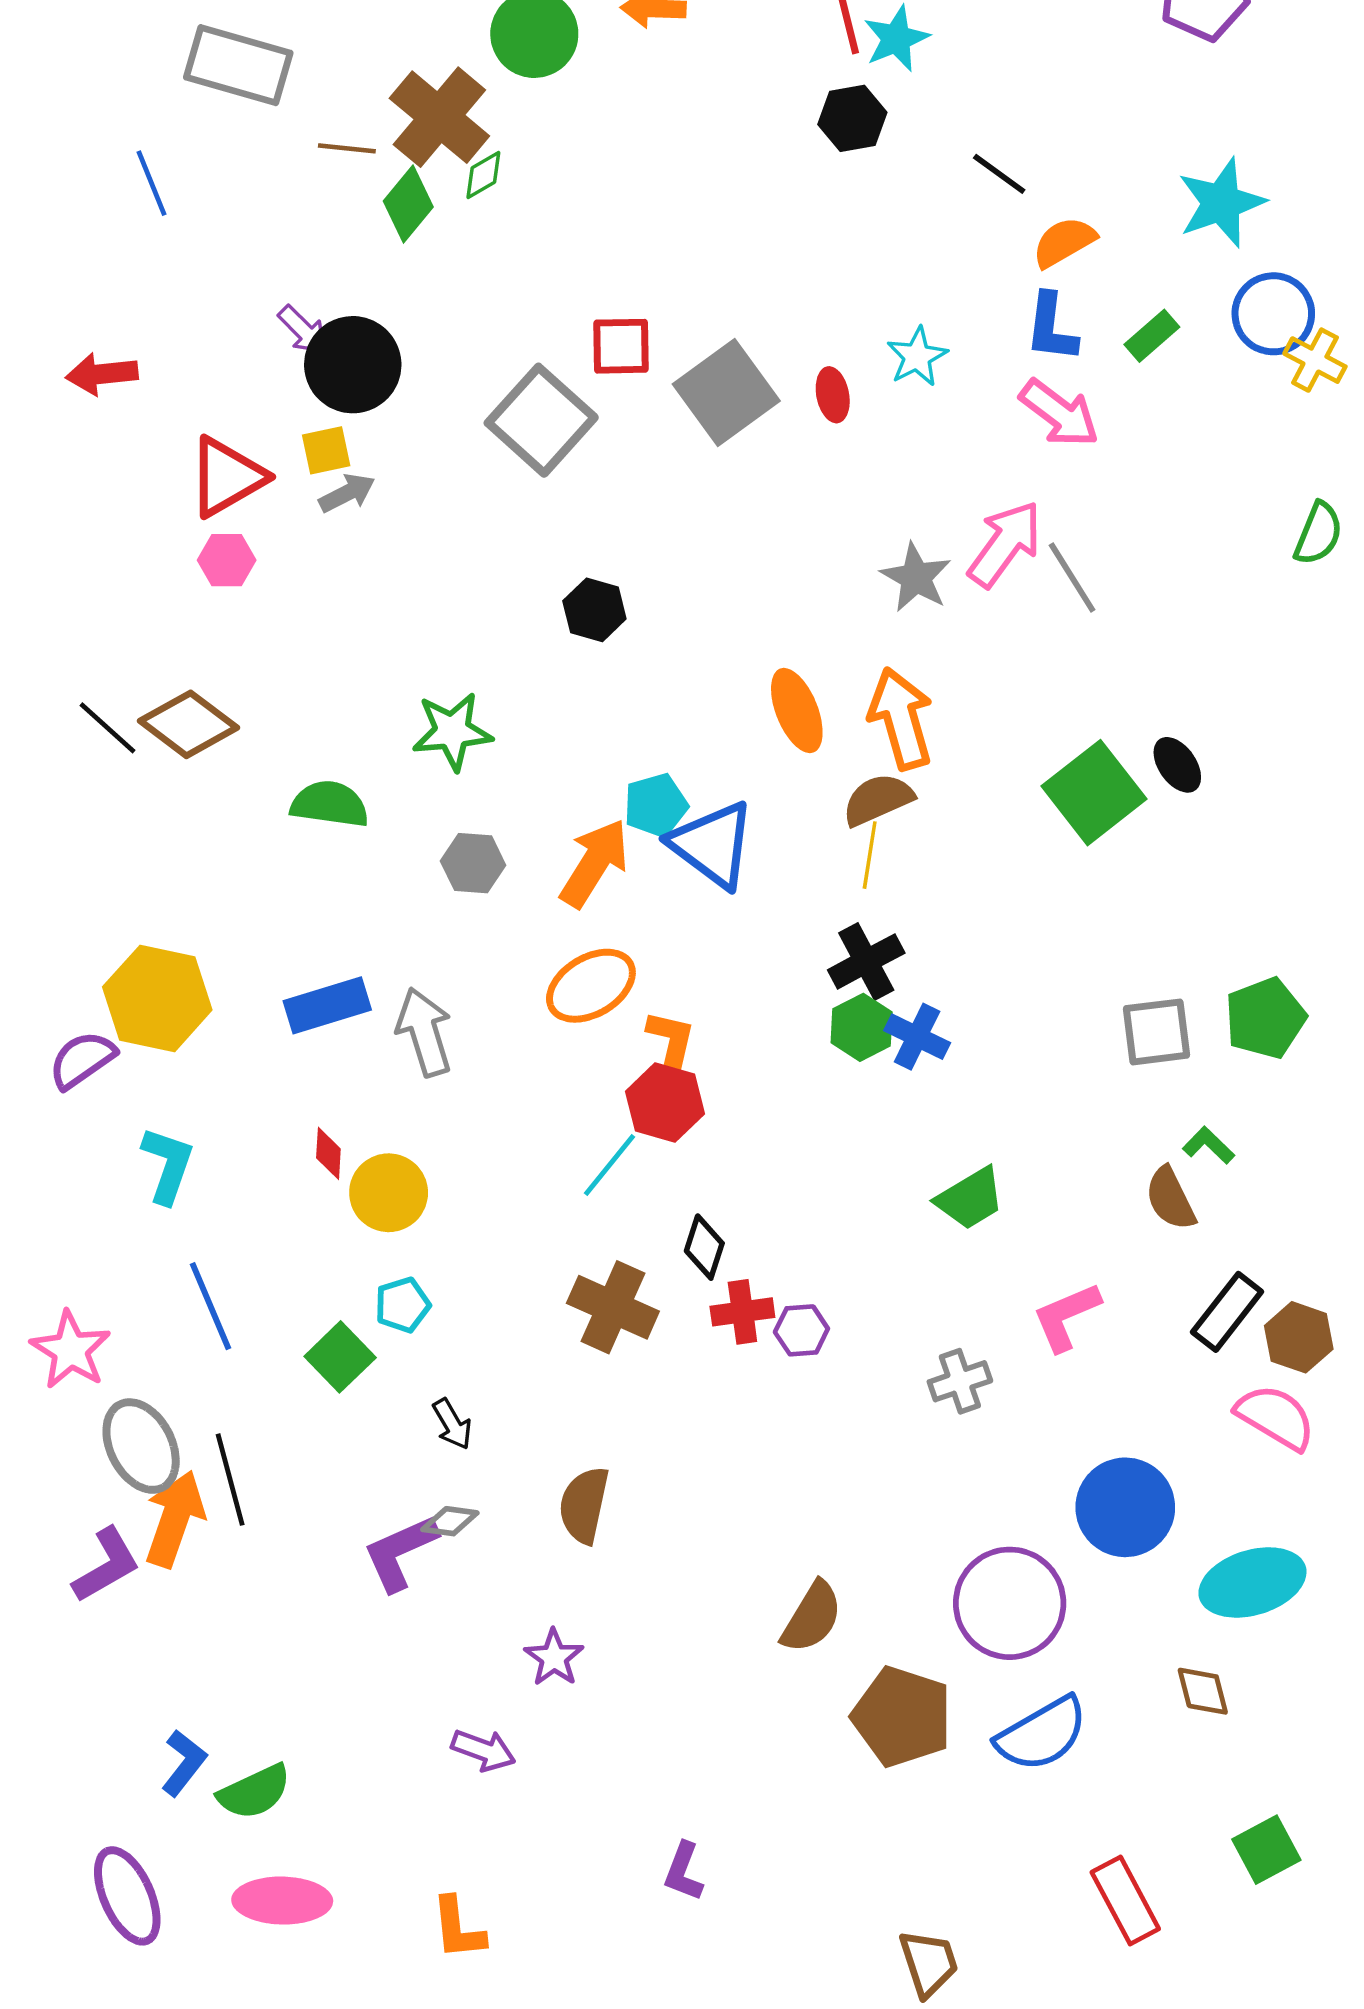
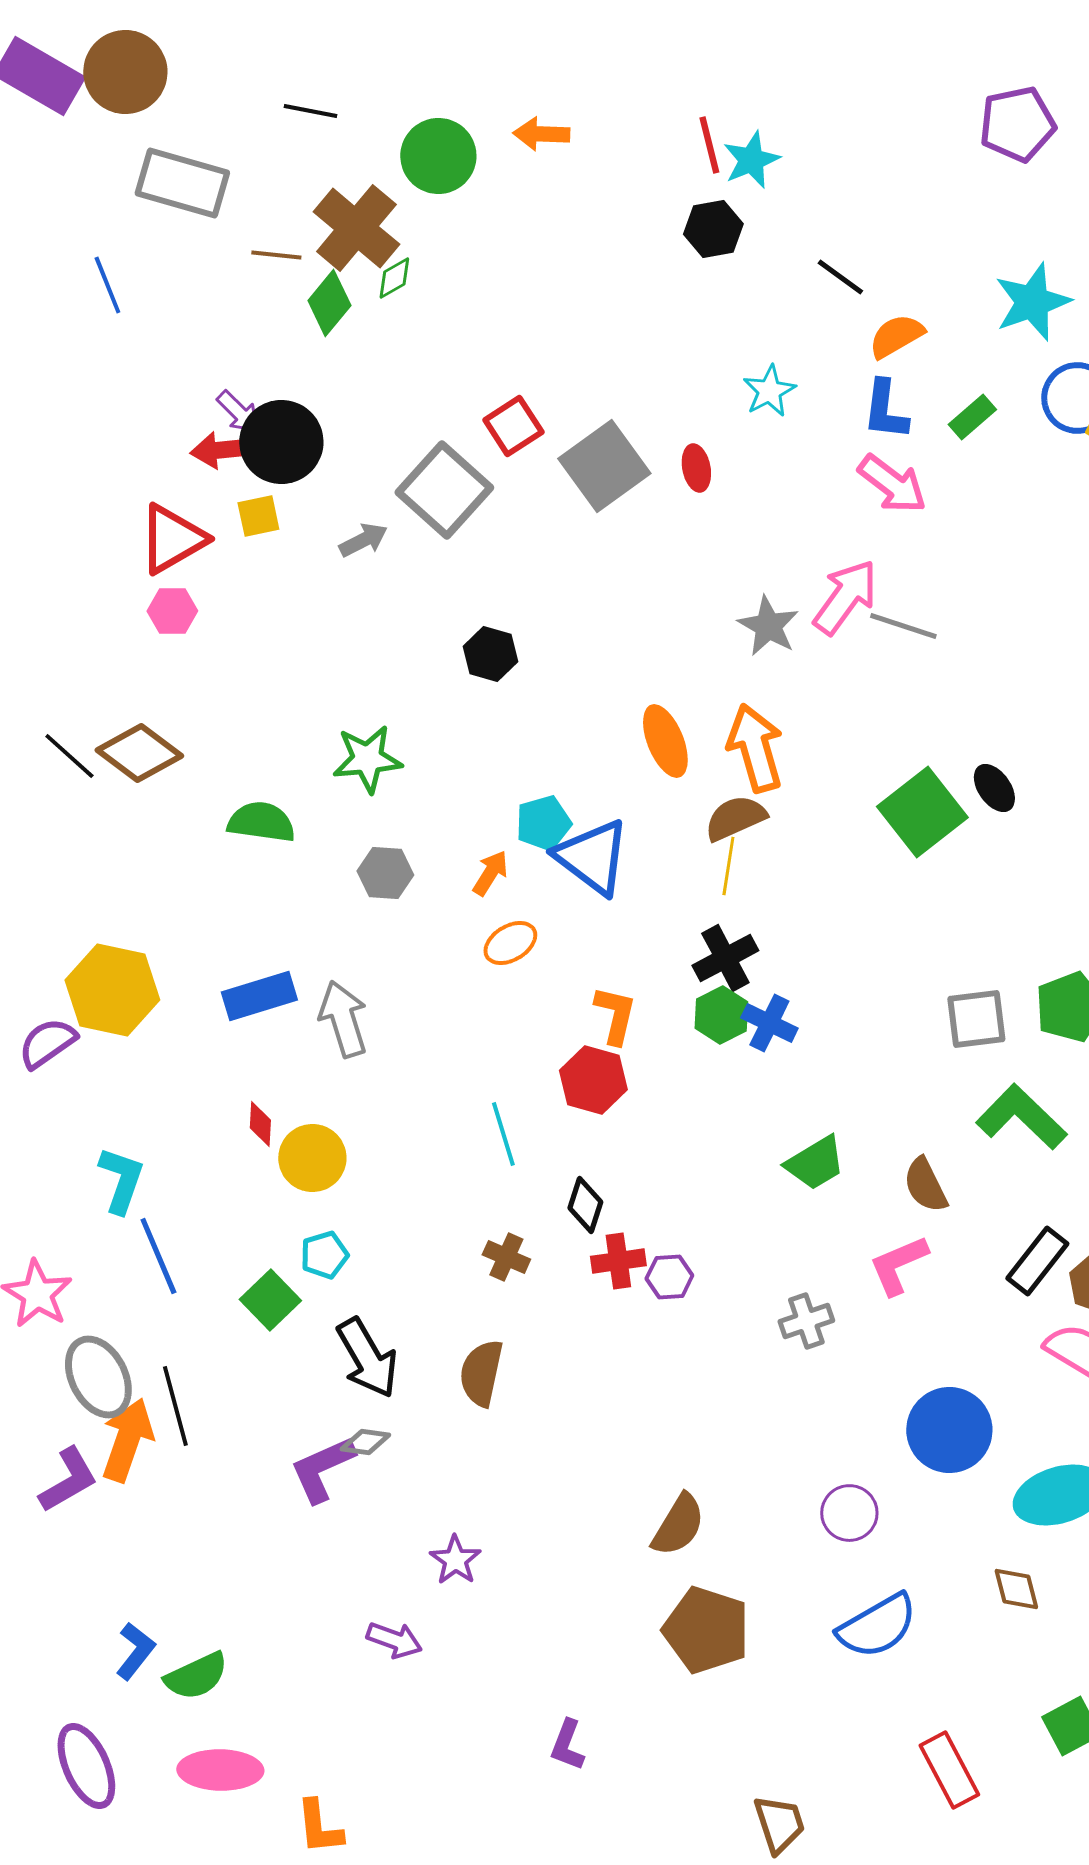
red square: (621, 346) -> (513, 426), turned -32
cyan star: (917, 357) -> (769, 391), moved
red arrow: (102, 374) -> (221, 450), moved
gray arrow: (347, 493) -> (363, 540), moved
gray line: (1072, 577) -> (903, 626), turned -40
orange arrow: (594, 863) -> (490, 873), size x0.6
orange ellipse: (591, 986) -> (510, 943), moved, size x0.7
orange L-shape: (671, 1044) -> (615, 1015), moved
red hexagon: (665, 1103) -> (593, 1080), moved
green L-shape: (1209, 1145) -> (1021, 1117), size x2.0
cyan L-shape: (168, 1165) -> (121, 1180), moved
cyan line: (609, 1165) -> (503, 1134), turned -56
brown semicircle: (1170, 1199) -> (925, 1185), moved
brown cross: (613, 1307) -> (506, 1257), size x0.6
black arrow: (452, 1424) -> (367, 1358), size x1.8
brown semicircle: (584, 1505) -> (481, 1373), moved
purple circle: (1010, 1603) -> (849, 1513), size x0.6
brown pentagon: (902, 1717) -> (706, 1630), moved
orange L-shape: (458, 1928) -> (319, 1827), moved

